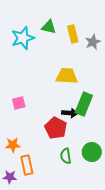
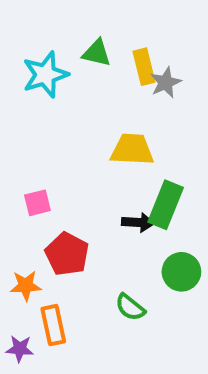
gray star: (93, 42) -> (166, 82), moved
red pentagon: (56, 128) -> (67, 254), moved
green circle: (92, 152) -> (181, 272), moved
green semicircle: (66, 156) -> (130, 307), turned -42

